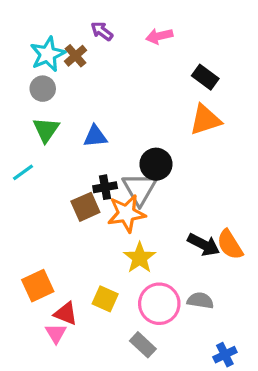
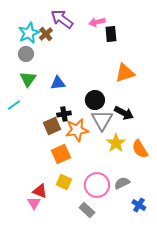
purple arrow: (102, 31) -> (62, 19), size x1.6
black rectangle: (205, 77) -> (111, 34), moved, turned 49
gray triangle: (140, 189) -> (102, 120), moved
black arrow: (204, 245) -> (124, 113), moved
yellow star: (140, 258) -> (116, 143), moved
orange square: (38, 286) -> (61, 154), moved
gray semicircle: (200, 300) -> (122, 183), turned -35
blue cross: (225, 355) -> (139, 205), moved, turned -32

